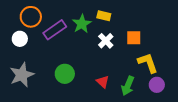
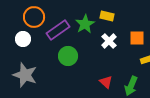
green circle: (65, 74) -> (68, 56), moved
gray star: (22, 75) -> (25, 75), turned -30

